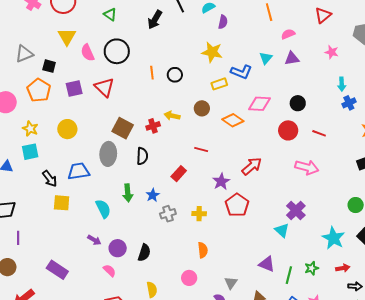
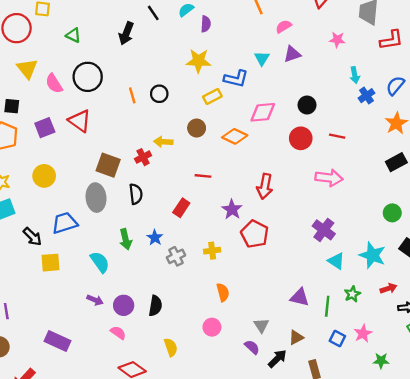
red arrow: (252, 166) -> (265, 186), turned 150
cyan triangle: (282, 230) -> (336, 261), moved

